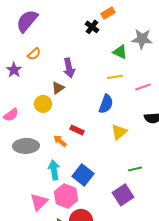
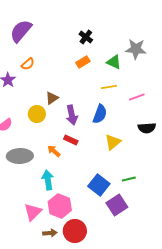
orange rectangle: (108, 13) -> (83, 62), moved
purple arrow: (69, 68) -> (72, 115), moved
blue square: (83, 175) -> (99, 185), moved

